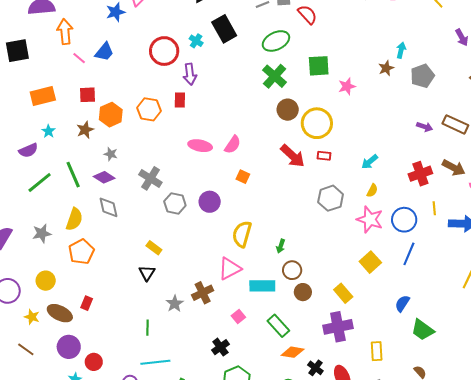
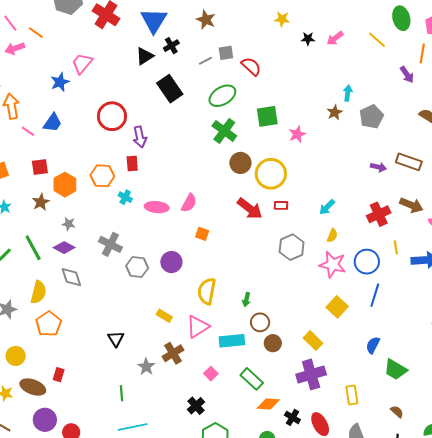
cyan cross: (196, 41) -> (125, 197), moved
yellow rectangle: (154, 248) -> (164, 316), moved

